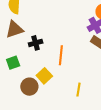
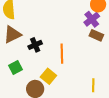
yellow line: (79, 90) -> (93, 85), moved

